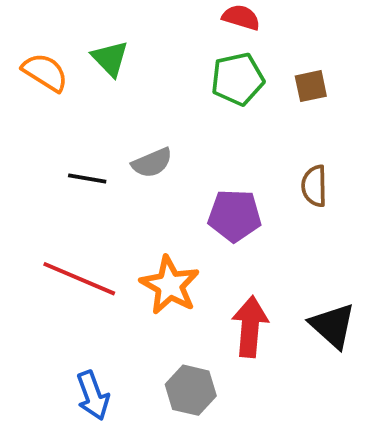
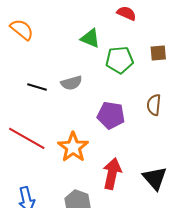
green triangle: (110, 58) -> (90, 38), moved, turned -30
green pentagon: (238, 79) -> (120, 60), moved

